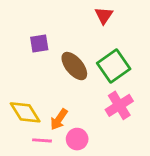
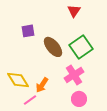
pink cross: (119, 105) -> (74, 75), moved
pink circle: (77, 139) -> (79, 99), moved
pink line: (42, 140) -> (30, 100), turned -40

